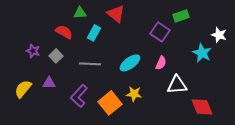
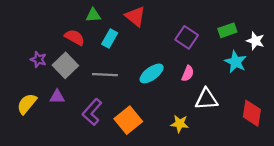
green rectangle: (181, 16) -> (227, 30), moved
gray square: (56, 56) -> (65, 65), size x1.5
yellow star: (134, 94) -> (180, 124), moved
red diamond: (202, 107) -> (252, 113), moved, turned 30

